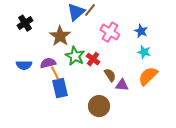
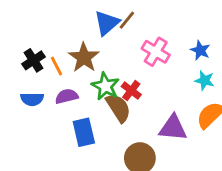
black cross: (25, 23) -> (34, 60), moved
orange line: (55, 73) -> (57, 66), moved
brown semicircle: (110, 75) -> (118, 108), moved, size x1.5
purple triangle: (122, 85) -> (173, 128), size x1.5

